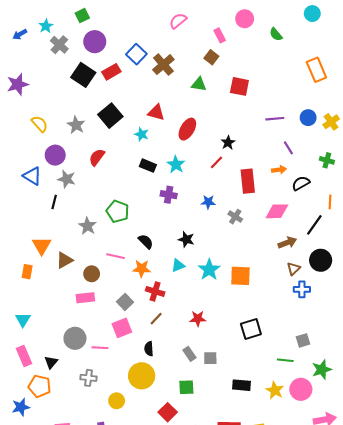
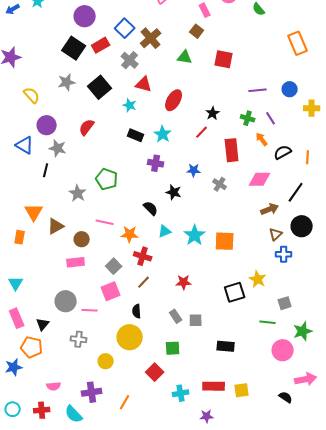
gray cross: (59, 45) -> (130, 60), moved
yellow cross: (331, 122) -> (312, 108), moved, turned 35
gray star: (76, 125) -> (67, 82), moved, turned 30
green cross: (327, 160) -> (248, 118), moved
orange arrow: (279, 170) -> (262, 139), turned -120
orange line: (330, 202) -> (308, 157), moved
black star: (186, 239) -> (174, 192), moved
black semicircle: (146, 242) -> (151, 208), moved
yellow star: (275, 390) -> (258, 279), moved

